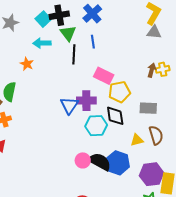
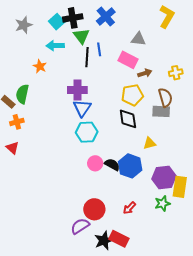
gray triangle: (154, 32) -> (138, 39), moved
blue line: (93, 42) -> (99, 49), moved
brown arrow: (152, 70) -> (145, 73), moved, turned 56
pink rectangle: (104, 76) -> (128, 60), moved
purple cross: (86, 101) -> (77, 90), moved
cyan hexagon: (96, 126) -> (87, 132), moved
brown semicircle: (156, 135) -> (165, 98), moved
black semicircle: (100, 162) -> (112, 165), size x0.7

